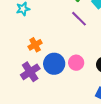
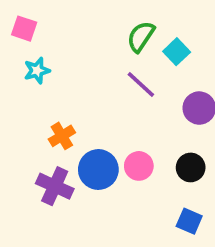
purple cross: (30, 72) -> (55, 186), turned -30

